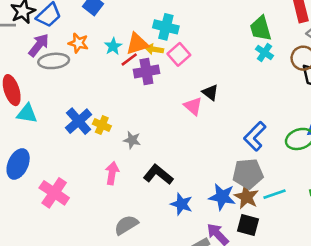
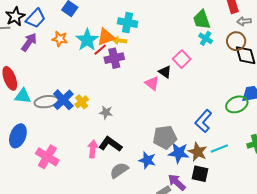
cyan star: (113, 46) -> (87, 40), size x1.6
pink square: (179, 54) -> (182, 59), moved
gray ellipse: (54, 61) -> (46, 102), moved
yellow cross: (102, 125) -> (82, 102), turned 32
blue L-shape: (255, 136) -> (203, 121), moved
pink arrow: (112, 173) -> (93, 149), moved
gray pentagon: (248, 174) -> (165, 137), moved
black L-shape: (158, 175) -> (110, 144), moved
gray semicircle: (126, 225) -> (119, 170), moved

